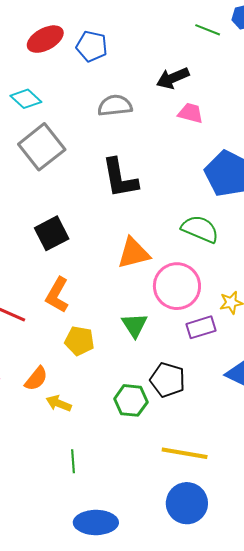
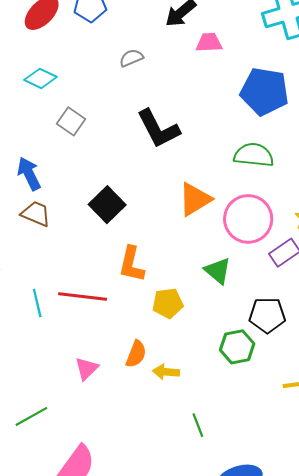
gray semicircle: (115, 105) -> (131, 58), size x0.7
gray square: (42, 147) -> (71, 121), size x0.6

